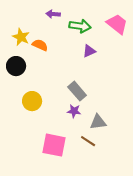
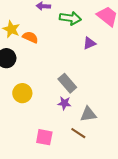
purple triangle: (89, 51) -> (89, 43), moved
pink square: (54, 145) -> (44, 137), size x0.7

